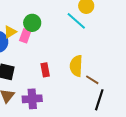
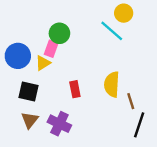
yellow triangle: (10, 32) -> (43, 63), moved
brown line: (92, 80) -> (131, 101), turned 40
purple cross: (32, 99) -> (59, 124), turned 30

